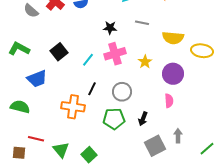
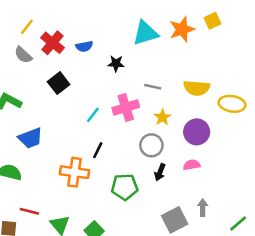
gray line: (142, 23) -> (153, 87), moved
black star: (110, 28) -> (116, 64), moved
black square: (59, 52) -> (59, 83), moved
gray circle: (122, 92) -> (151, 145), moved
pink semicircle: (169, 101) -> (192, 165), turned -96
black arrow: (143, 119) -> (160, 172), moved

